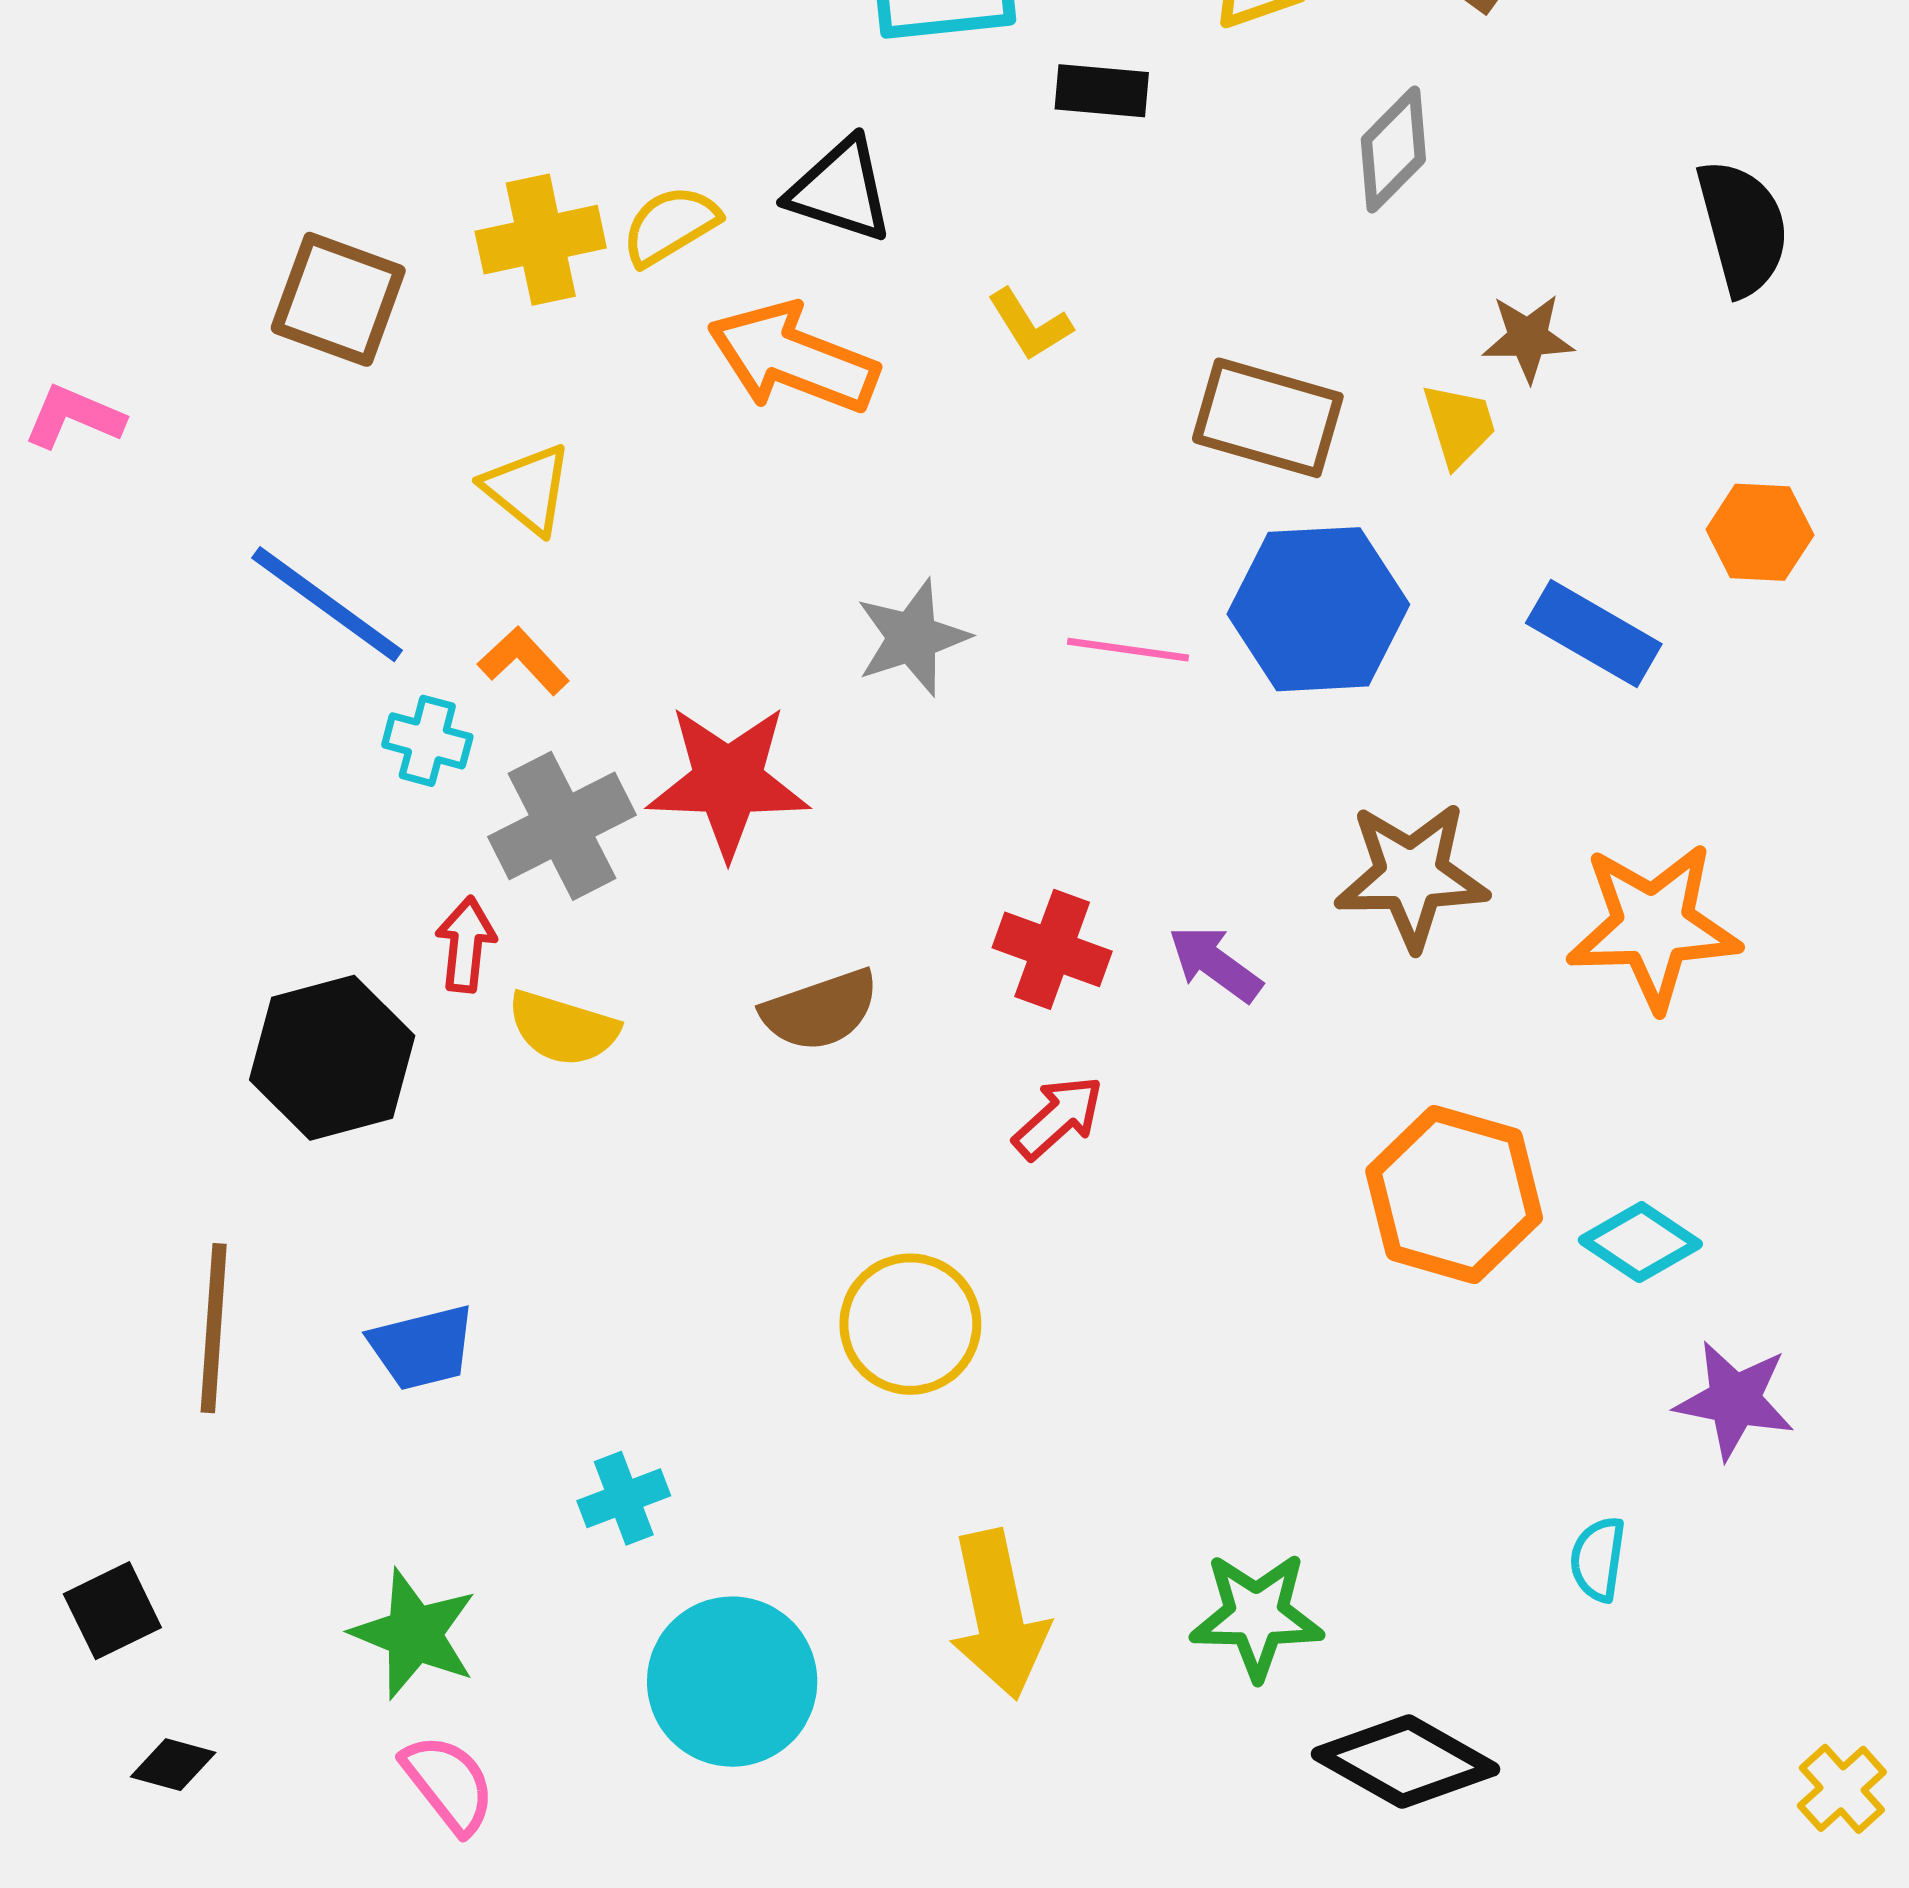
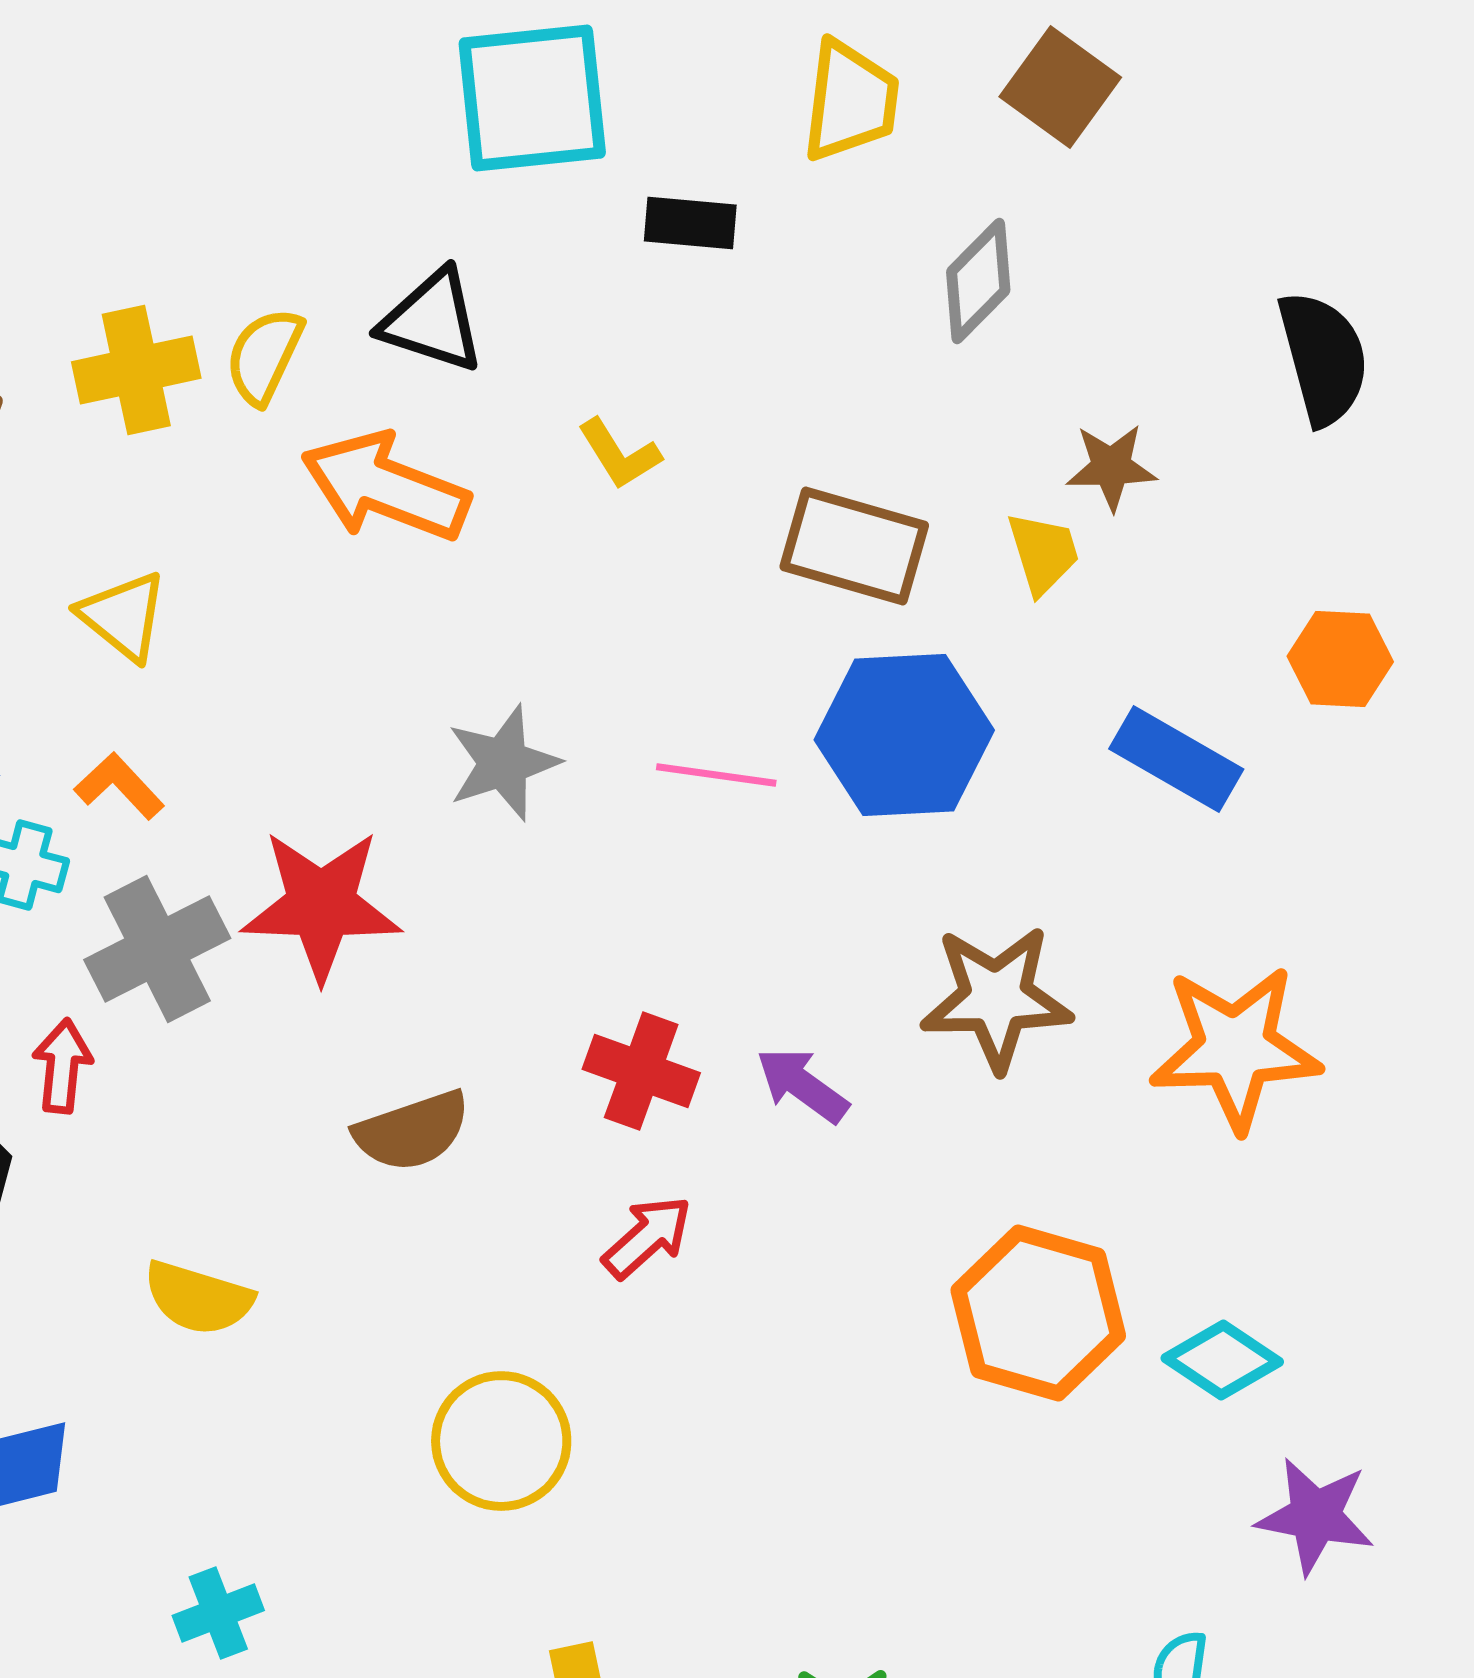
yellow semicircle: (670, 225) -> (264, 356), turned -34
yellow semicircle: (563, 1028) -> (198, 1298), moved

